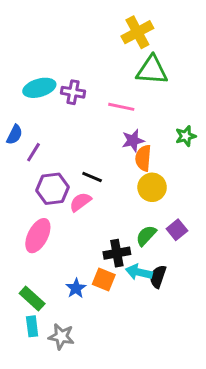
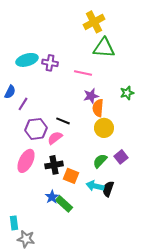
black cross: (117, 253) -> (54, 165), moved
orange square: (104, 279) -> (71, 176), moved
green rectangle: (32, 299) -> (64, 204), moved
cyan rectangle: (32, 326) -> (14, 223), moved
gray star: (61, 337) -> (26, 239), moved

